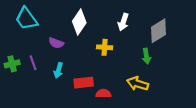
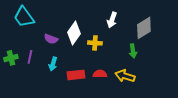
white diamond: (79, 22) -> (74, 33), moved
purple line: (33, 63) -> (30, 57), turned 32
red semicircle: (103, 94) -> (100, 74), moved

